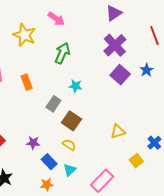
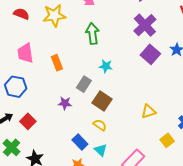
yellow star: (24, 35) -> (54, 16), turned -30
green arrow: (62, 53) -> (92, 33), turned -30
purple star: (33, 143) -> (65, 103), moved
cyan triangle: (70, 170) -> (101, 150), turned -32

